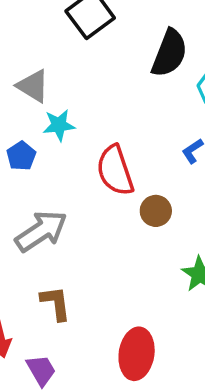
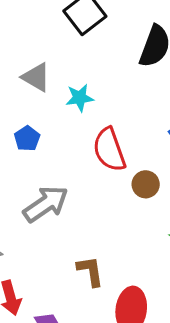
cyan star: (59, 125) -> (80, 98), moved
brown L-shape: (56, 303) -> (90, 271), moved

